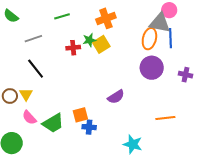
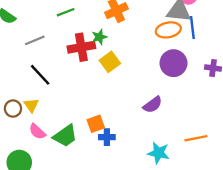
orange ellipse: (149, 39) -> (168, 30), turned 70
yellow square: (101, 44) -> (110, 62), moved
red cross: (73, 48) -> (81, 47), size x1.6
purple semicircle: (116, 97) -> (153, 105), moved
orange line: (165, 118) -> (196, 138), moved

